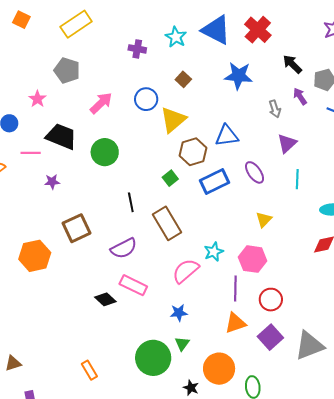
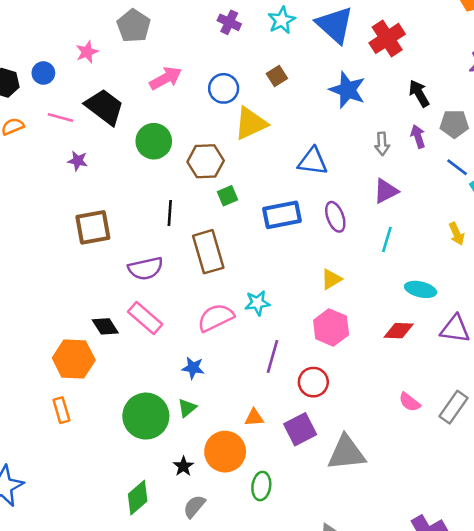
brown hexagon: (193, 152) -> (206, 161), moved
orange hexagon: (35, 256) -> (74, 359), moved
pink hexagon: (253, 259) -> (331, 327), moved
orange triangle: (235, 323) -> (254, 418), moved, size x0.7

